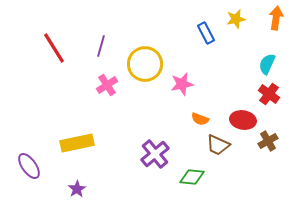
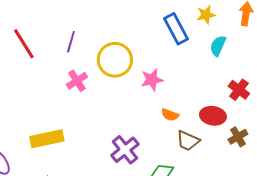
blue rectangle: (206, 33) -> (176, 29), size x1.4
cyan semicircle: (267, 64) -> (218, 46), moved

